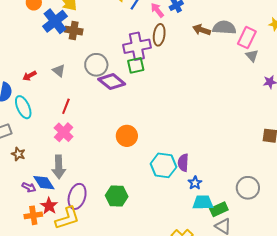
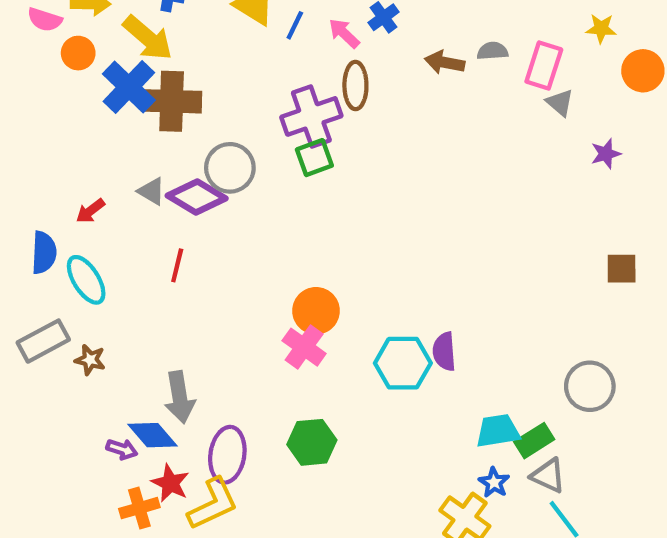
gray semicircle: (224, 28) -> (492, 51), size x0.6
brown cross: (74, 31) -> (172, 101), size x1.5
purple diamond: (112, 82) -> (197, 197), moved
pink cross: (64, 132) -> (304, 347), moved
brown star: (18, 154) -> (90, 360), moved
blue star: (195, 183) -> (494, 483), moved

